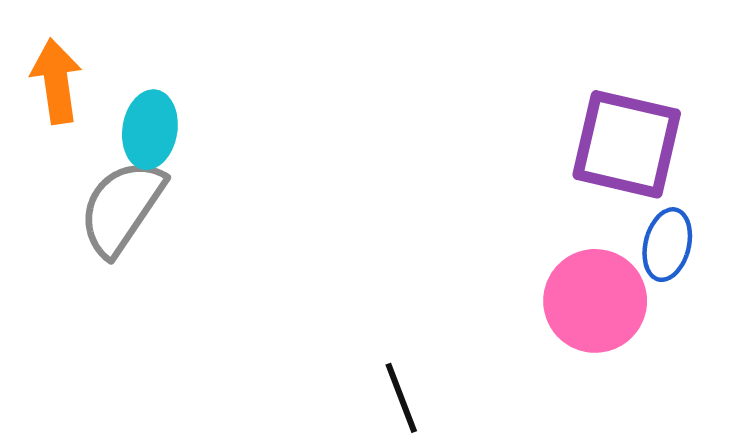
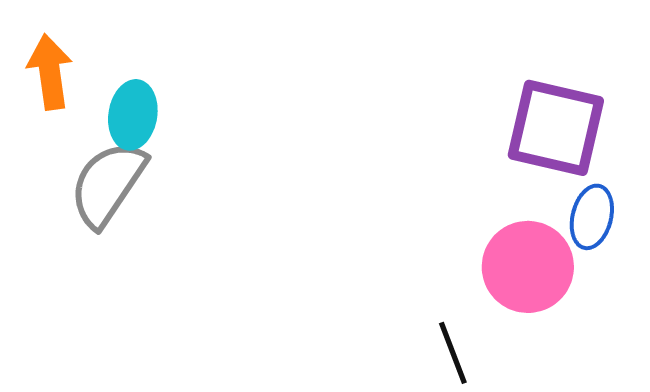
black line: (401, 398) -> (453, 353), moved

